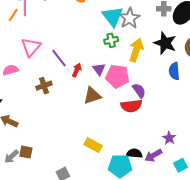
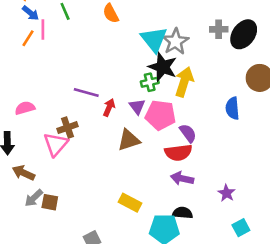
green cross: (111, 40) -> (150, 82), moved
black star: (165, 43) -> (163, 67), moved
pink triangle: (31, 47) -> (56, 144), moved
purple line: (59, 58) -> (86, 92), turned -36
brown square: (26, 152) -> (50, 202), moved
purple arrow: (153, 155) -> (182, 178), moved, turned 42
gray arrow: (11, 157) -> (34, 198), moved

